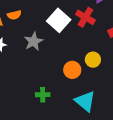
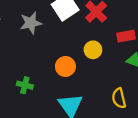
yellow circle: (93, 60) -> (93, 50), moved

